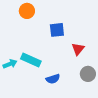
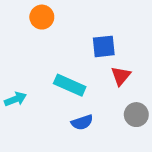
blue square: (57, 30) -> (104, 46), moved
cyan rectangle: (31, 60) -> (70, 85), moved

